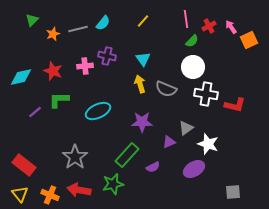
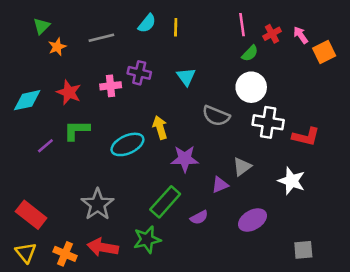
yellow line: (143, 21) -> (176, 27), moved, turned -40
cyan semicircle: (103, 23) -> (147, 23), moved
orange star: (53, 34) -> (57, 47), moved
yellow arrow: (140, 84) -> (160, 128), moved
white star: (208, 144) -> (292, 181), moved

